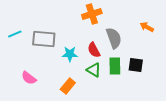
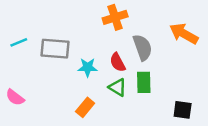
orange arrow: (147, 27) -> (184, 34), size x1.6
black square: (136, 65) -> (183, 110), moved
pink semicircle: (29, 78) -> (15, 97), moved

